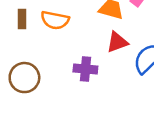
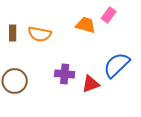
red triangle: (117, 42) -> (91, 84), moved

